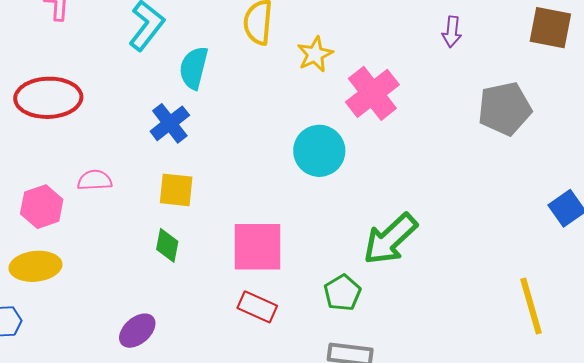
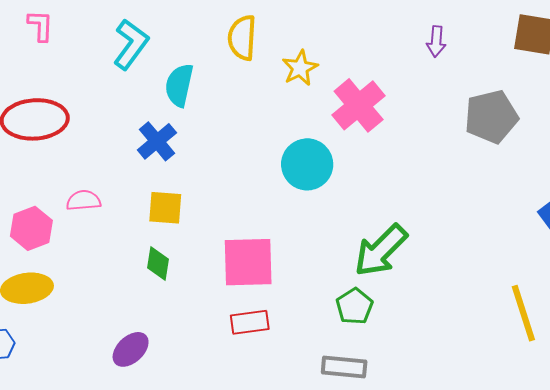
green pentagon: (342, 293) -> (354, 306), moved
red rectangle: (257, 307) -> (250, 322), turned -30

